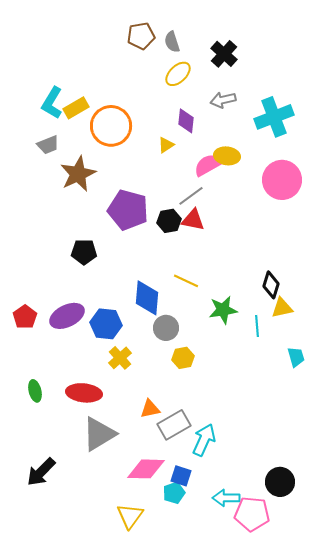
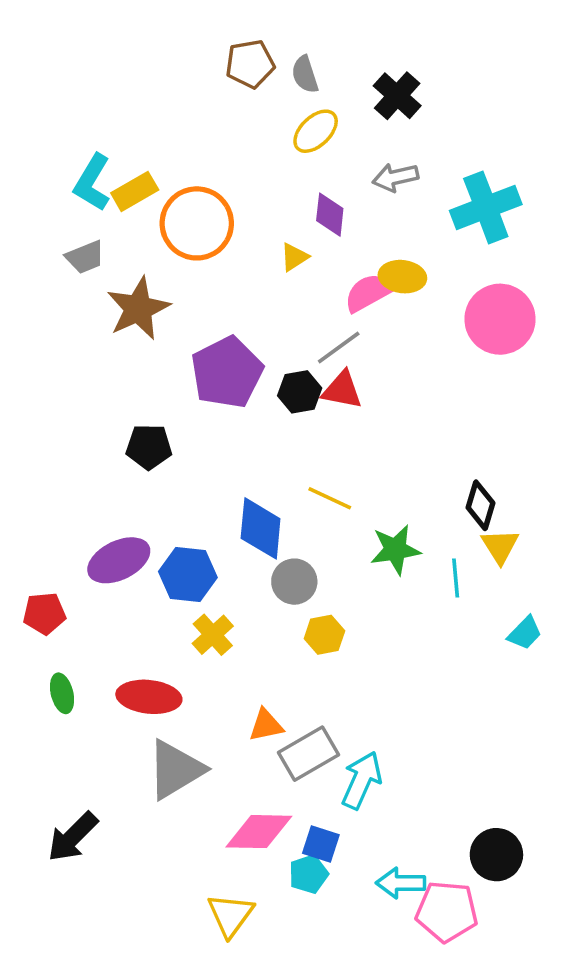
purple pentagon: (128, 210) -> (227, 372), turned 30
yellow triangle: (282, 308) -> (500, 546), turned -50
red pentagon: (25, 317) -> (44, 613), moved, turned 30
cyan trapezoid: (296, 357) -> (525, 633), turned 60

